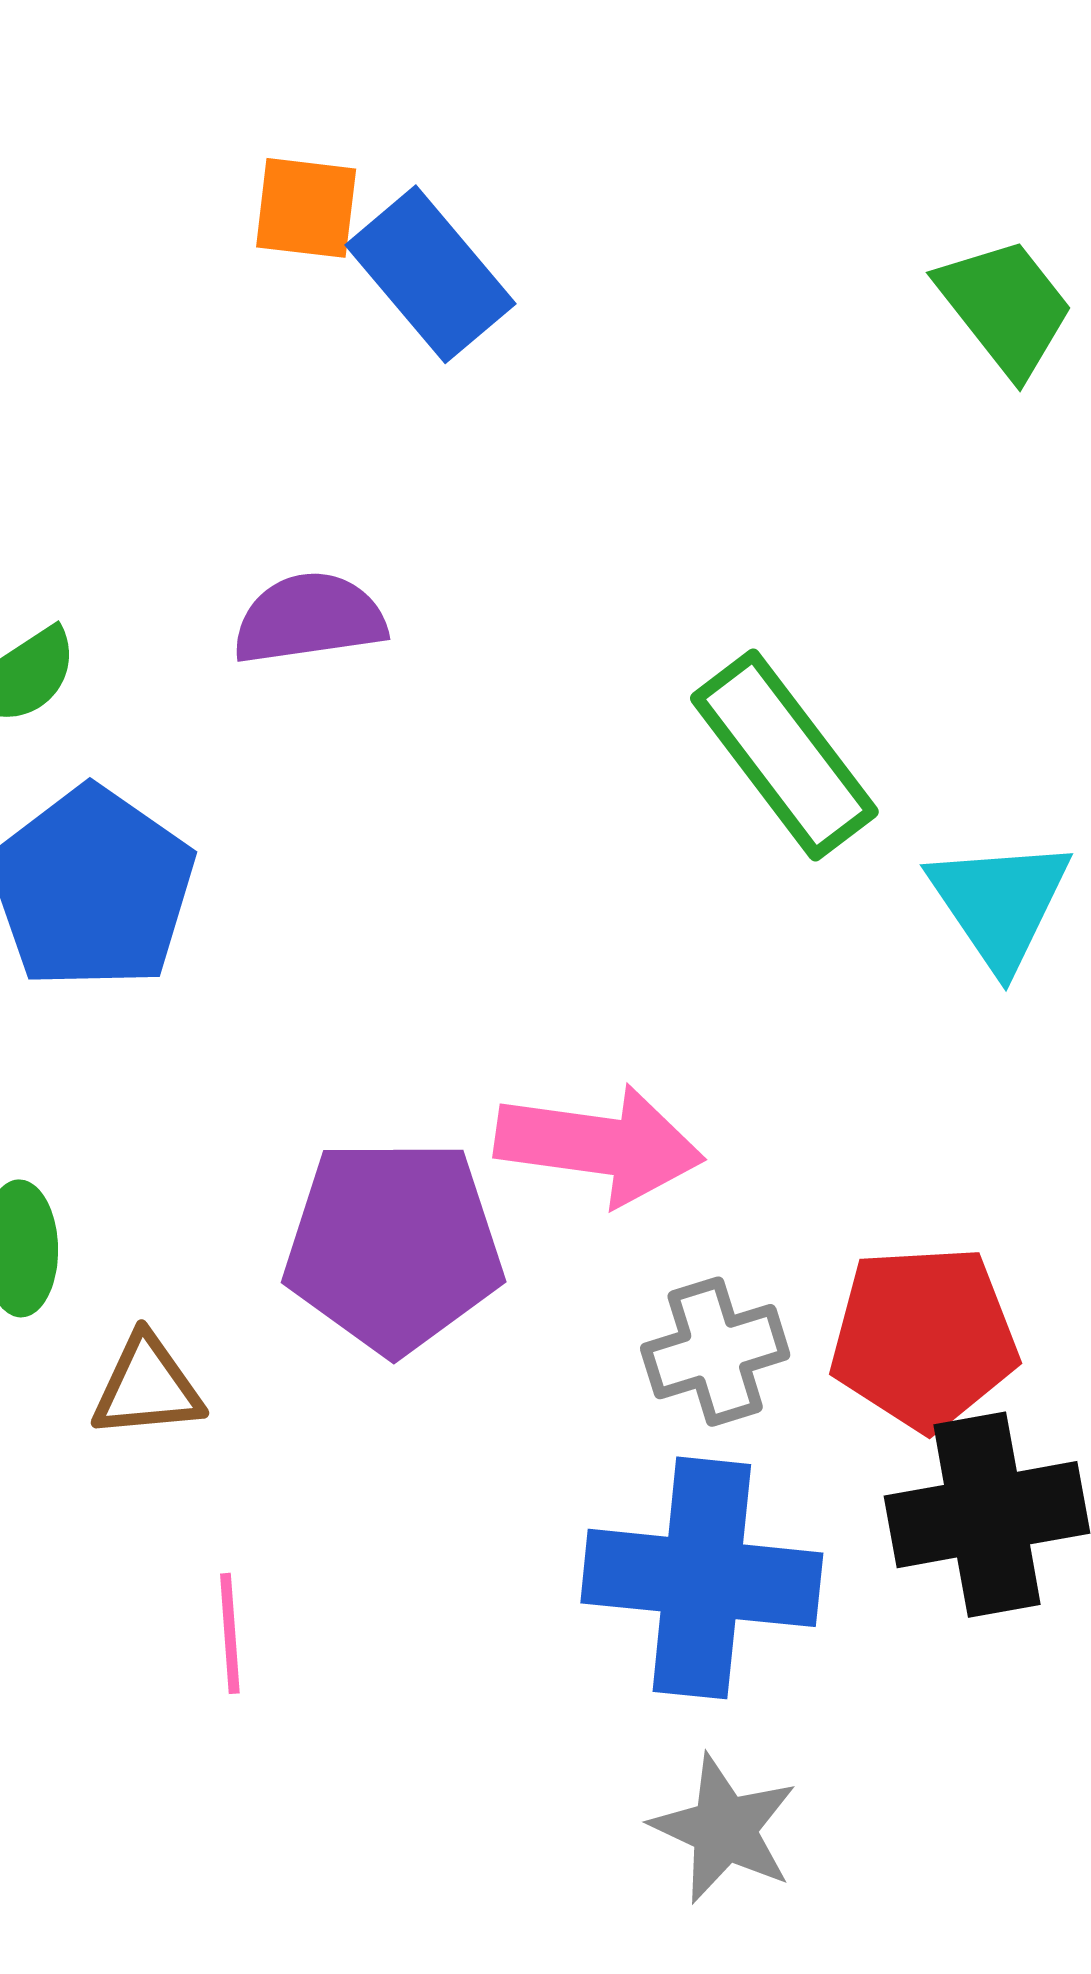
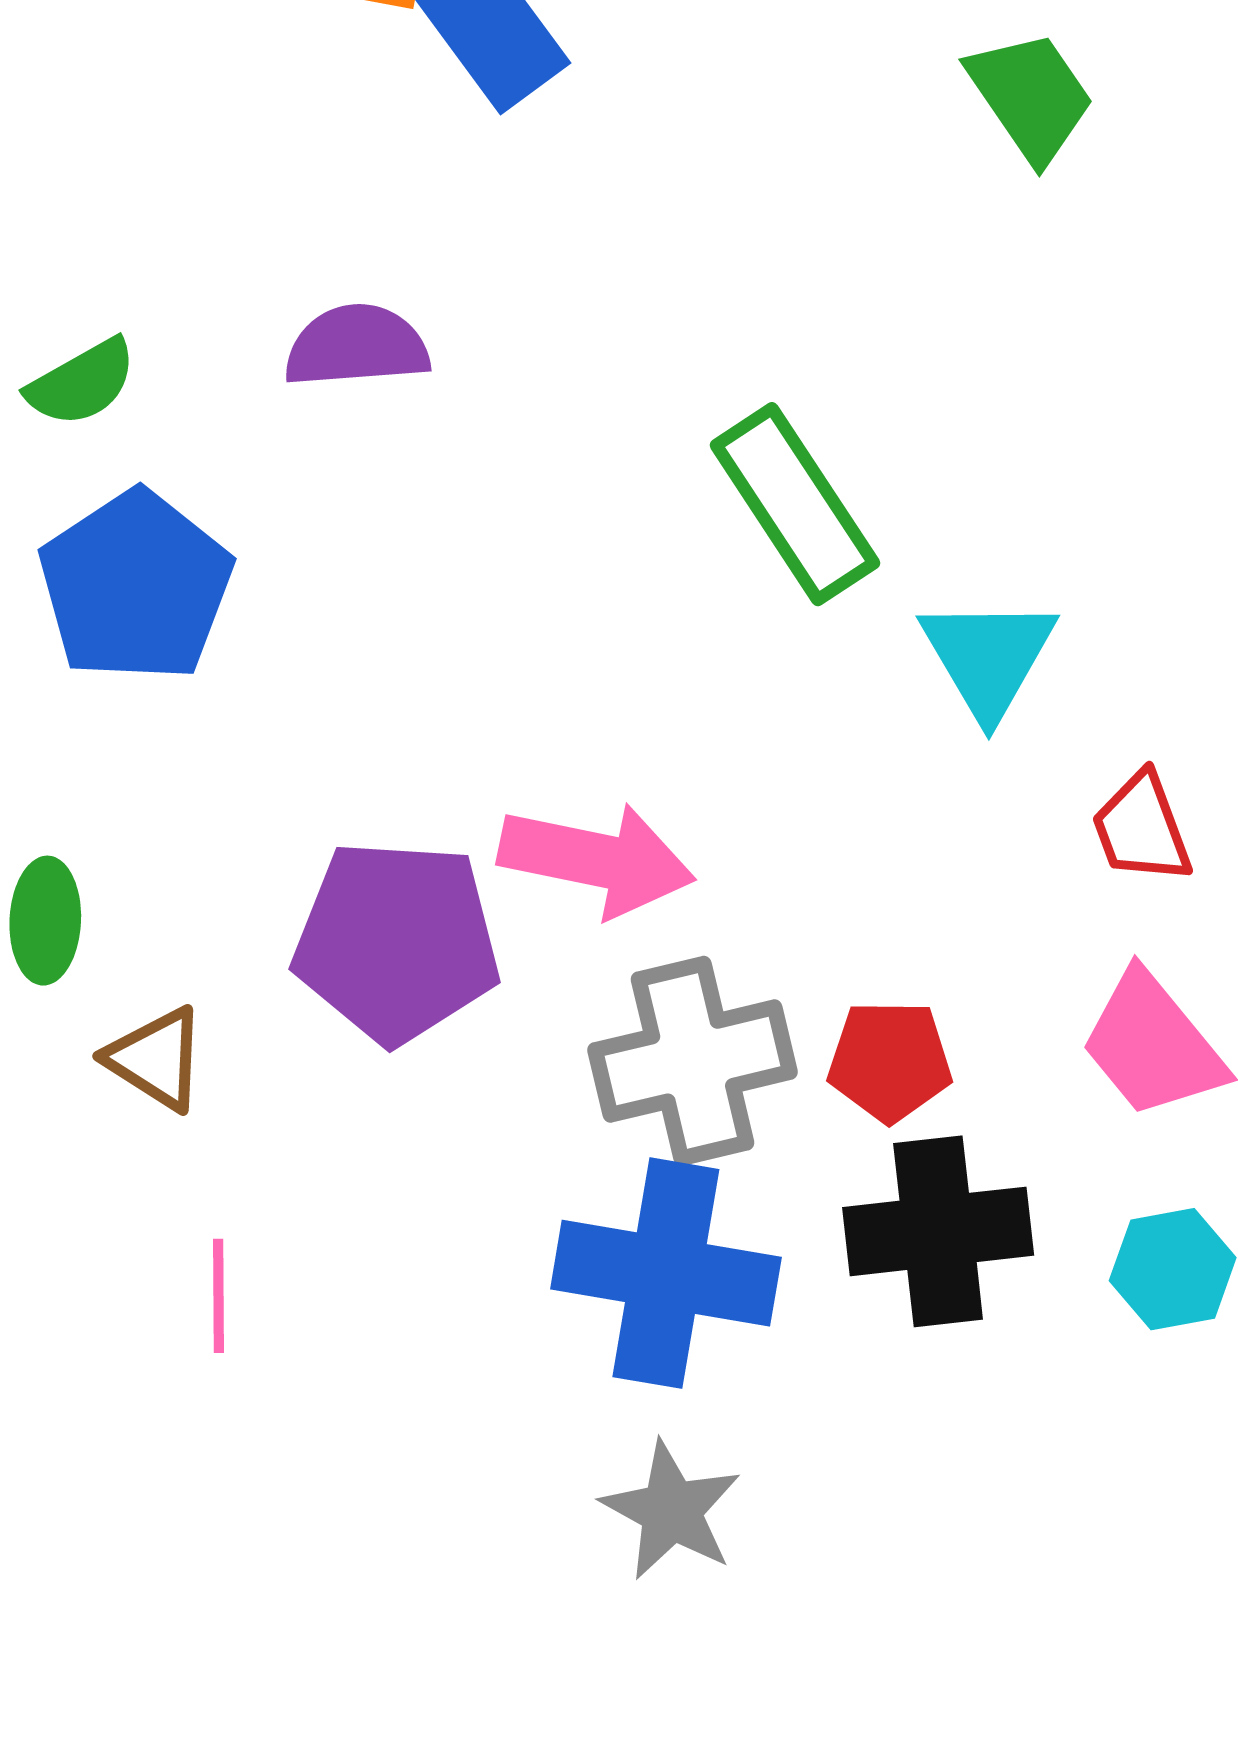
red pentagon: (924, 1338) -> (890, 1061), size x0.7
gray cross: (715, 1352) -> (693, 1061), size x1.5
brown triangle: (147, 1387) -> (156, 1059), turned 34

